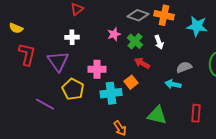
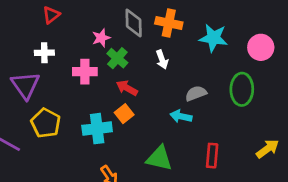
gray diamond: (138, 15) -> (134, 23), turned 70
pink star: (114, 34) -> (101, 38), moved
green cross: (135, 41) -> (117, 58), moved
red arrow: (142, 63) -> (127, 88), moved
pink cross: (97, 69) -> (85, 72), moved

